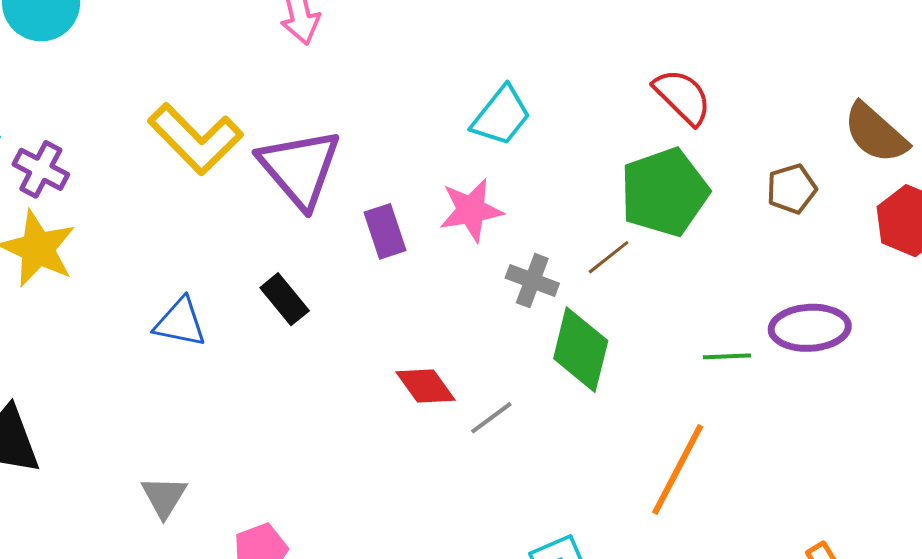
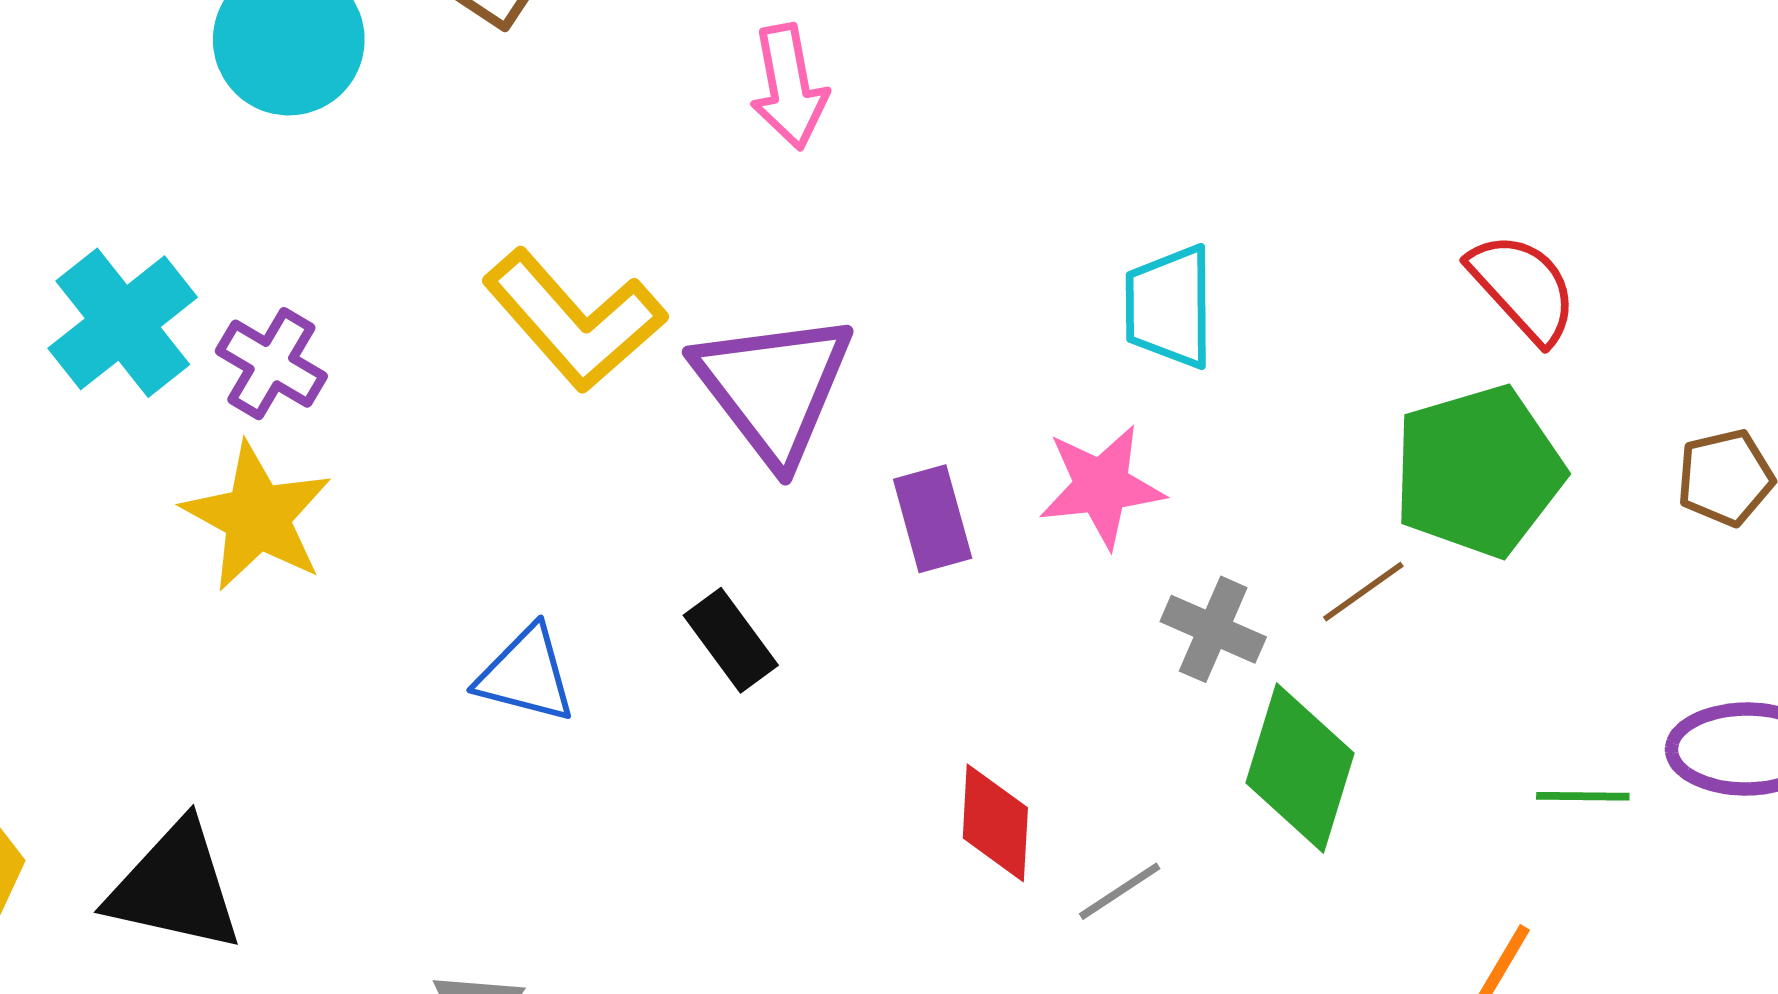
cyan trapezoid: (501, 116) -> (1169, 307), turned 138
red diamond: (426, 386) -> (995, 823), turned 36

